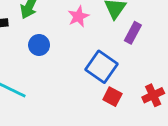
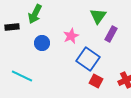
pink star: (78, 16) -> (71, 36), moved

